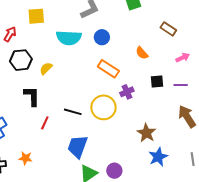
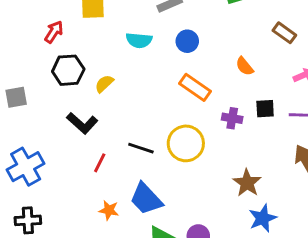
cyan semicircle: (69, 38) -> (139, 40), size x0.7
purple cross: (127, 92) -> (232, 118), moved, turned 32
black L-shape: (32, 96) -> (82, 123), turned 130
blue trapezoid: (78, 146) -> (146, 199), turned -65
orange star: (26, 158) -> (109, 210), moved

